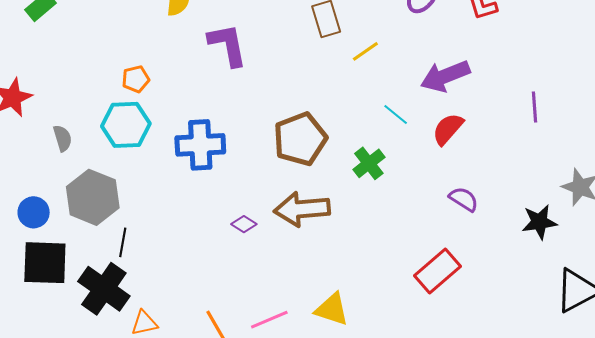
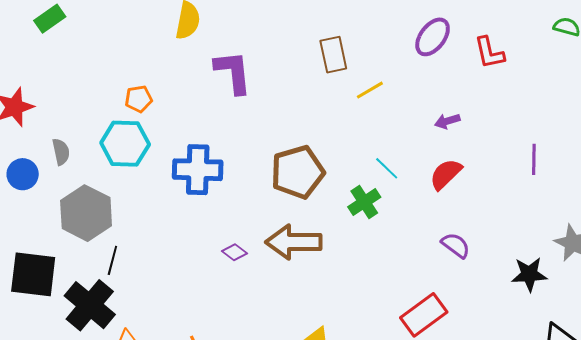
purple arrow: (445, 76) -> (447, 121), size x0.5
cyan line: (396, 114) -> (387, 168), moved
blue circle: (34, 212) -> (23, 174), moved

